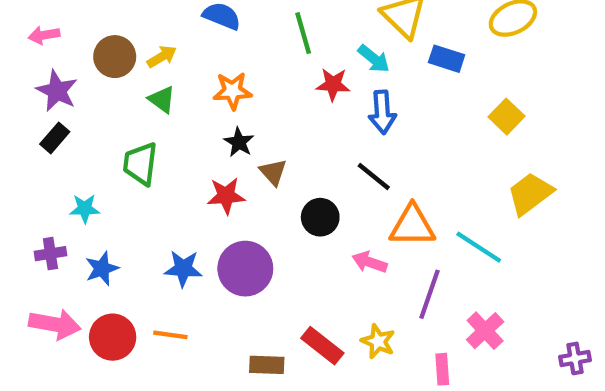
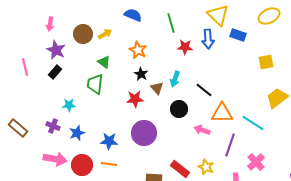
pink arrow: (44, 35) -> (50, 24), turned -72
cyan arrow: (374, 59) -> (175, 79), moved, turned 70
orange star: (232, 91) -> (138, 50), turned 30
green triangle: (162, 99) -> (104, 62), moved
blue arrow: (382, 112) -> (208, 39), moved
yellow square: (506, 117) -> (266, 62), turned 35
purple cross: (50, 254) -> (53, 126), turned 32
blue star: (183, 269) -> (109, 141), moved

